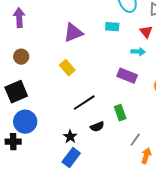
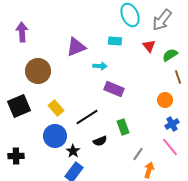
cyan arrow: (138, 52) -> (100, 66), moved
brown circle: (21, 57) -> (38, 71), moved, size x1.6
yellow rectangle: (67, 68) -> (56, 108), moved
purple rectangle: (127, 76) -> (114, 89), moved
blue circle: (25, 122) -> (55, 136), moved

